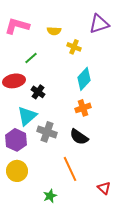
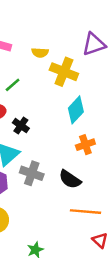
yellow cross: (74, 47) -> (64, 72), size x1.6
orange cross: (83, 108) -> (85, 145), moved
orange line: (70, 169) -> (85, 212), moved, turned -60

